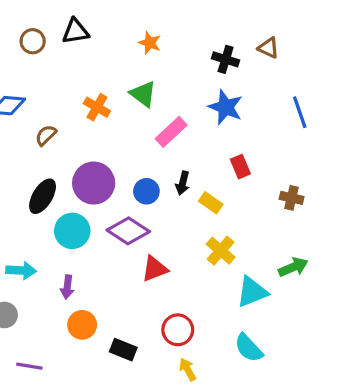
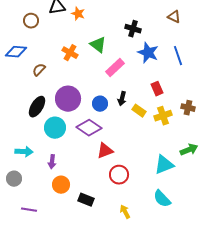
brown circle: (33, 41) -> (31, 21), moved
orange star: (150, 43) -> (78, 14), moved
black cross: (226, 59) -> (133, 29), moved
blue line: (300, 112) -> (178, 56), moved
yellow cross: (221, 251) -> (163, 116), moved, turned 30
red circle: (178, 330) -> (119, 175), moved

